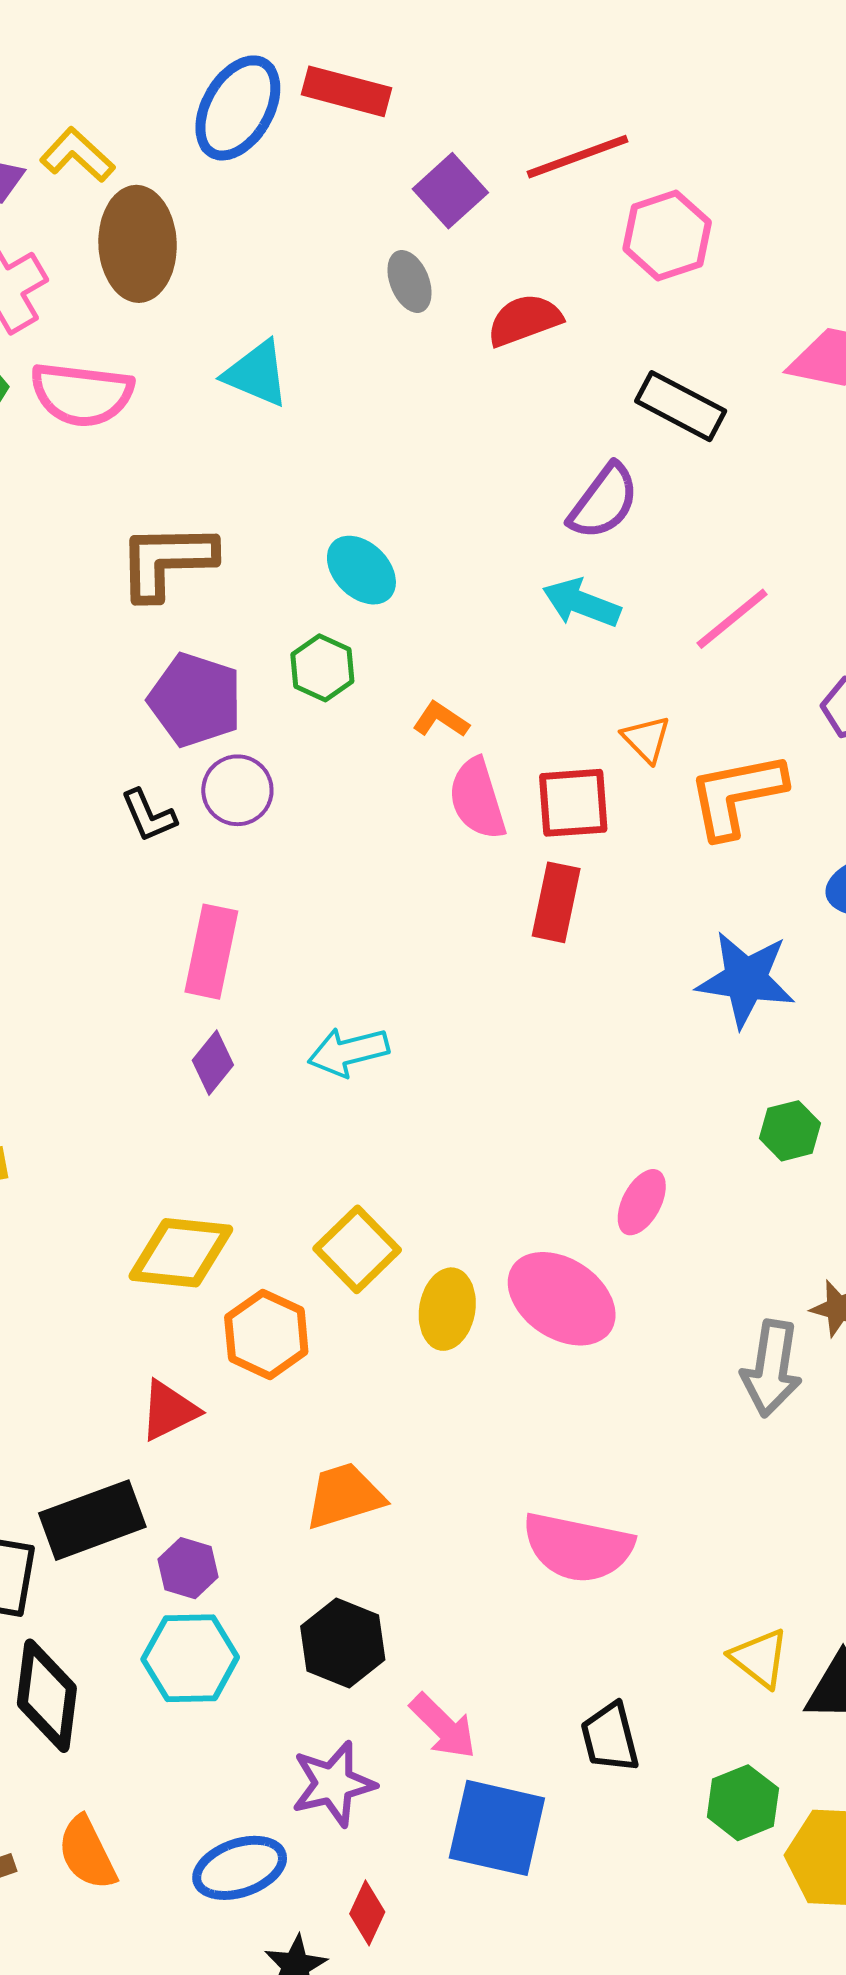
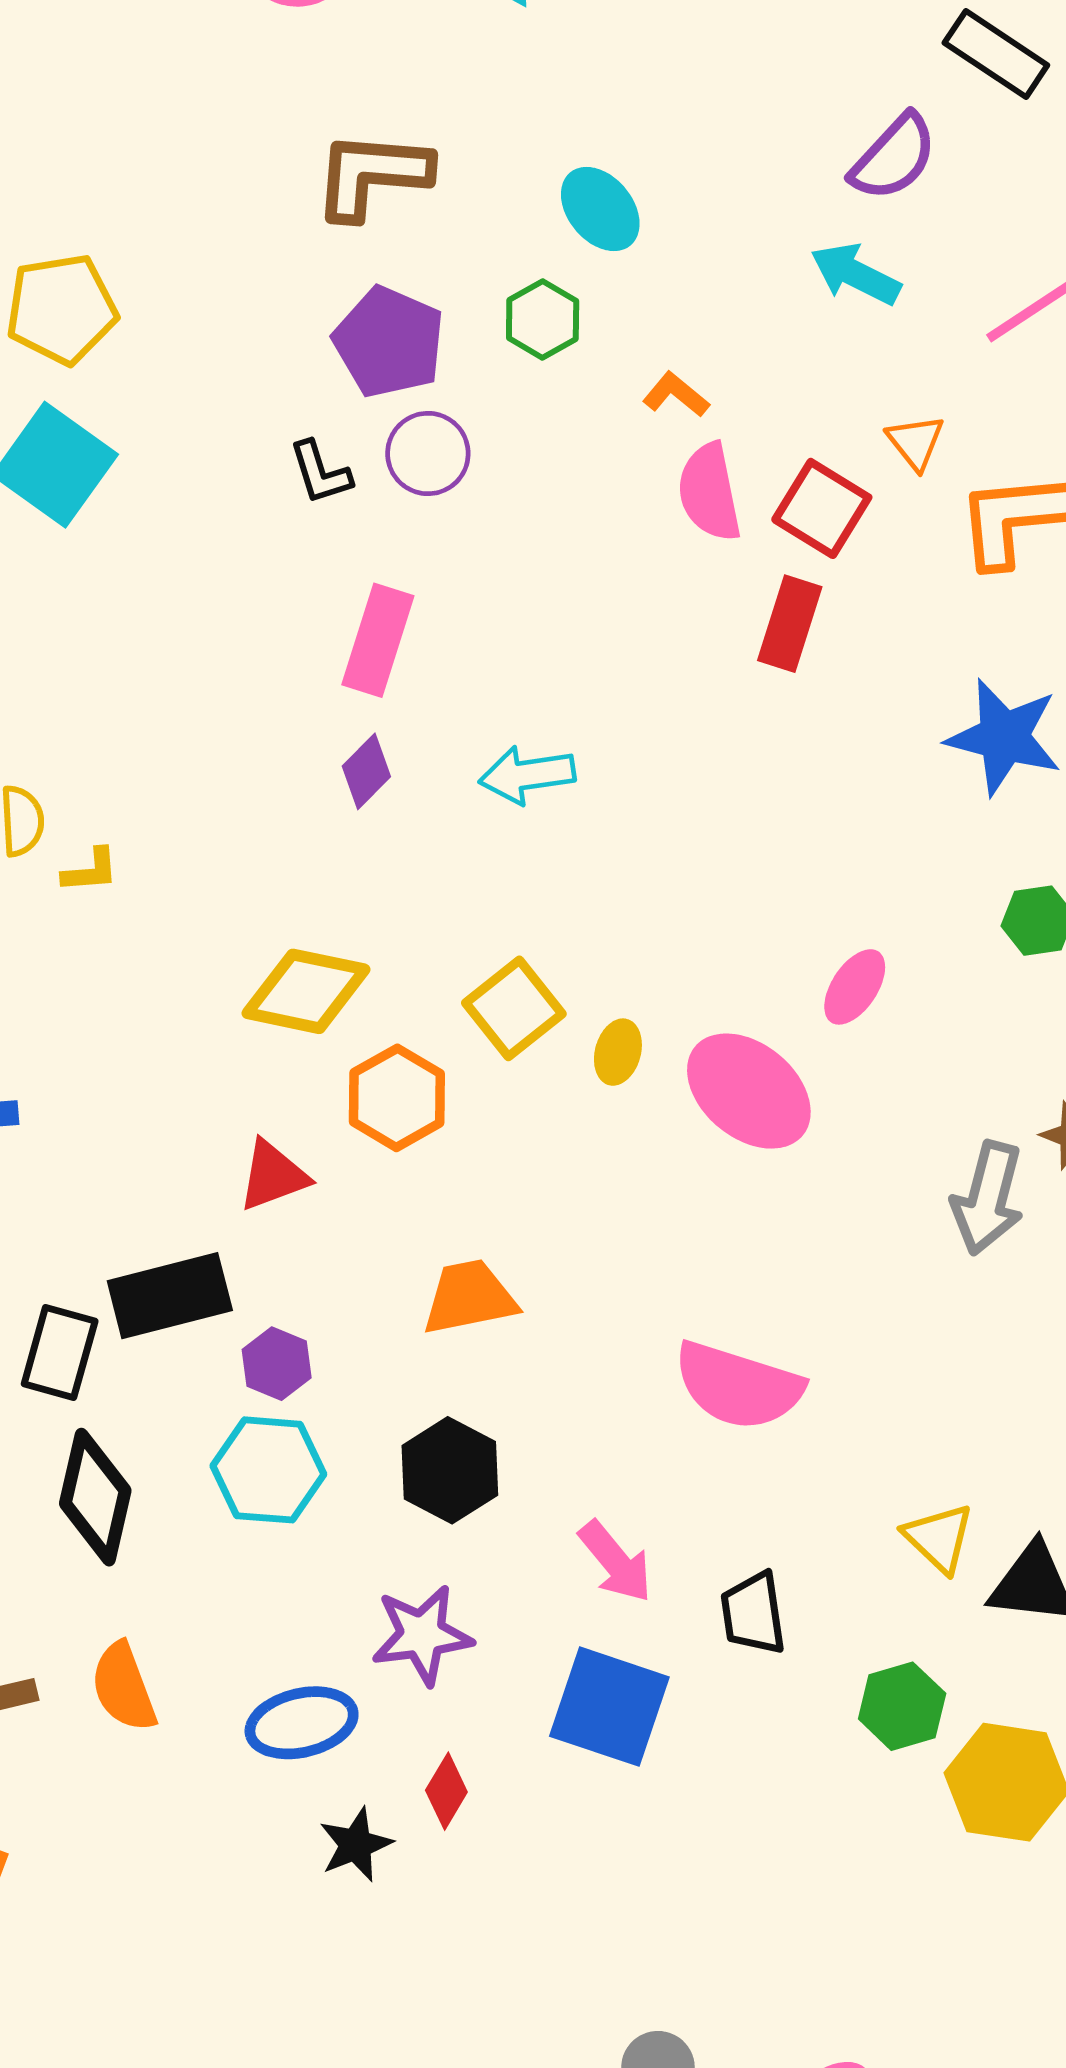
red square: (573, 803) -> (822, 508), turned 30
yellow ellipse: (447, 1309) -> (618, 1052), moved, size x0.7
pink arrow: (443, 1726) -> (616, 1562), moved

